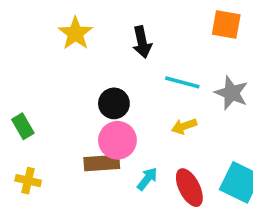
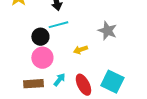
cyan line: (182, 82) -> (58, 25), moved, turned -30
brown rectangle: (102, 163) -> (33, 84), moved

